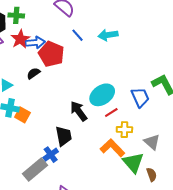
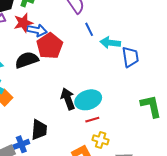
blue line: (78, 35) -> (89, 29), moved
black semicircle: (33, 73) -> (27, 60), size x1.6
blue trapezoid: (140, 97) -> (130, 57), moved
black arrow: (79, 111) -> (68, 99), moved

